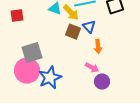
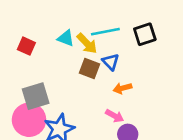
red square: (17, 16) -> (26, 46), moved, turned 32
orange arrow: (98, 47) -> (122, 88), turned 80

